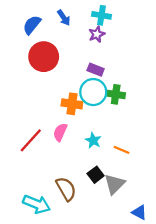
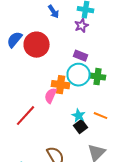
blue semicircle: (32, 25) -> (14, 40), moved
pink semicircle: (60, 132) -> (50, 96), moved
orange line: (122, 150) -> (100, 116), moved
black square: (96, 175) -> (80, 127), moved

